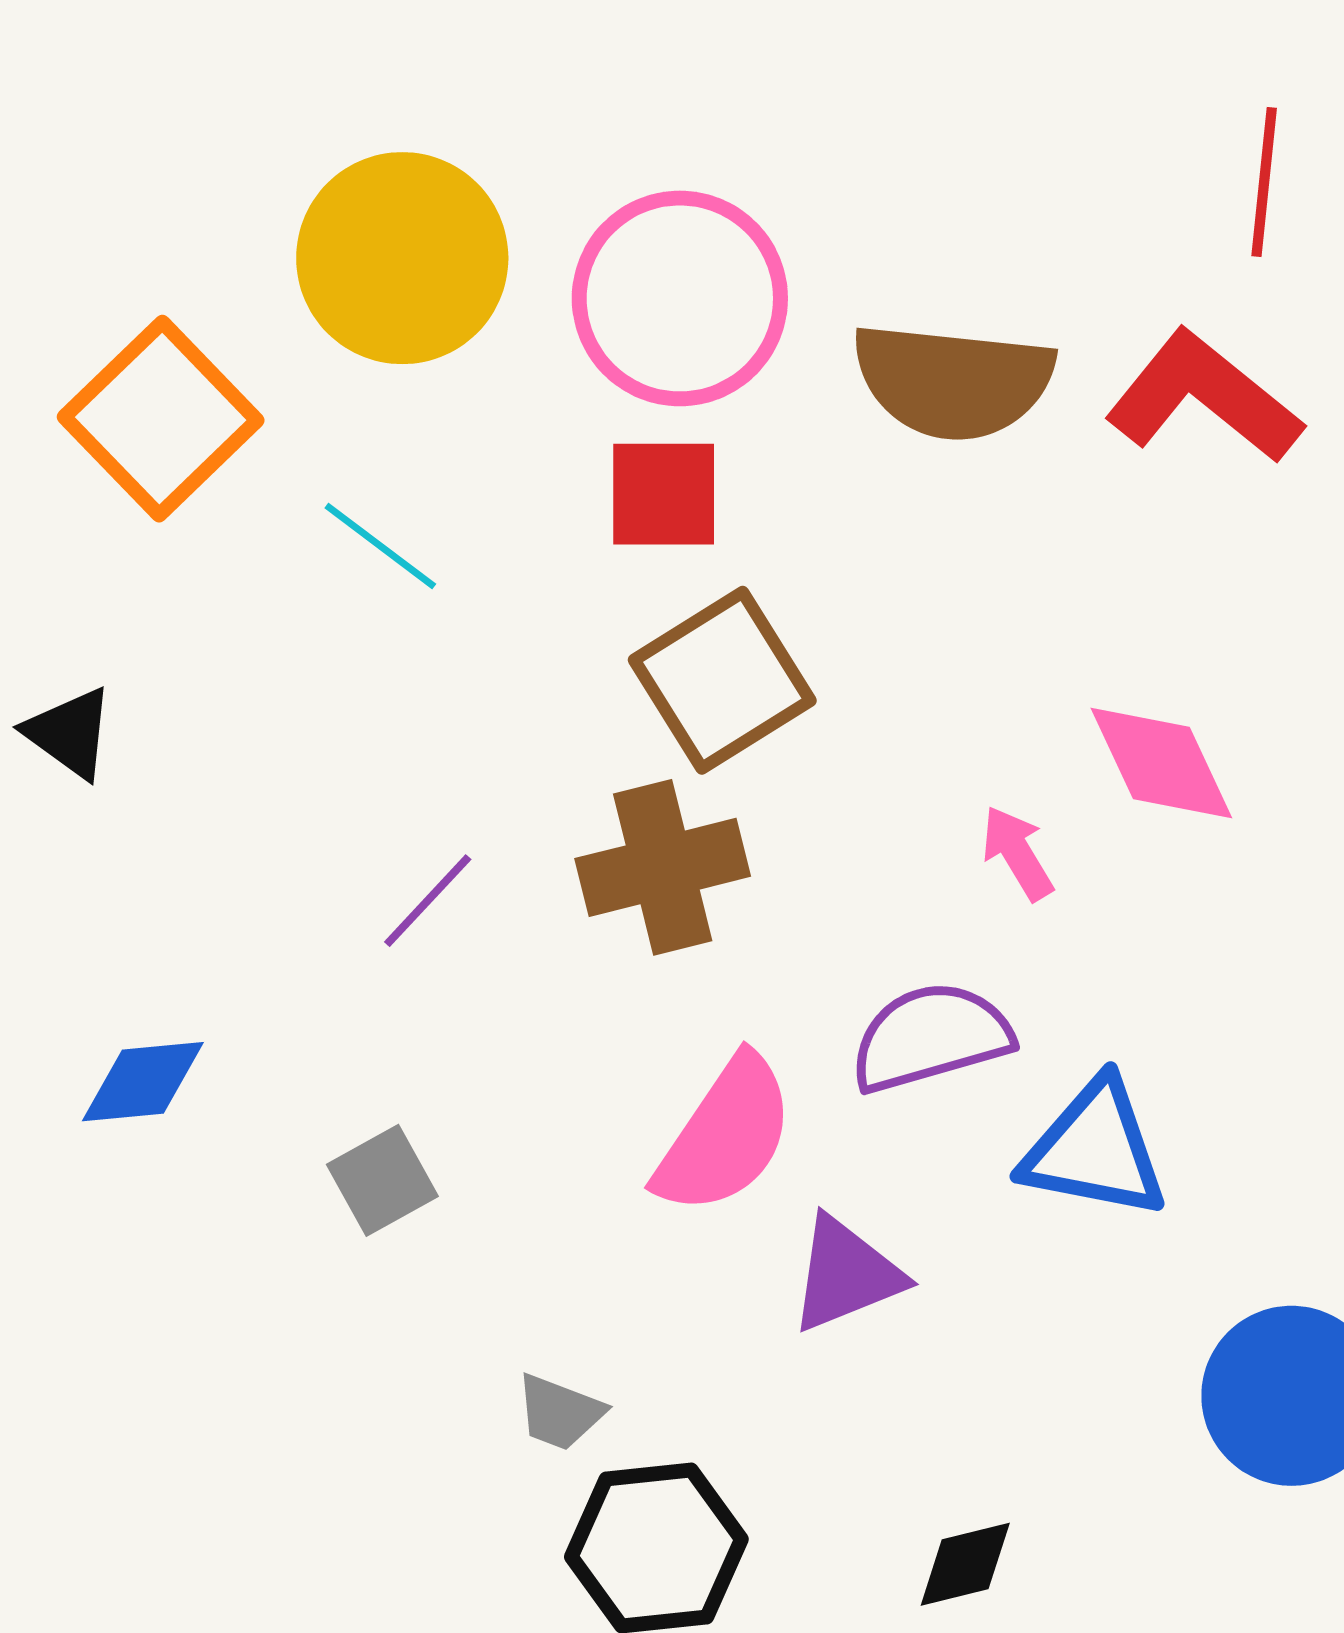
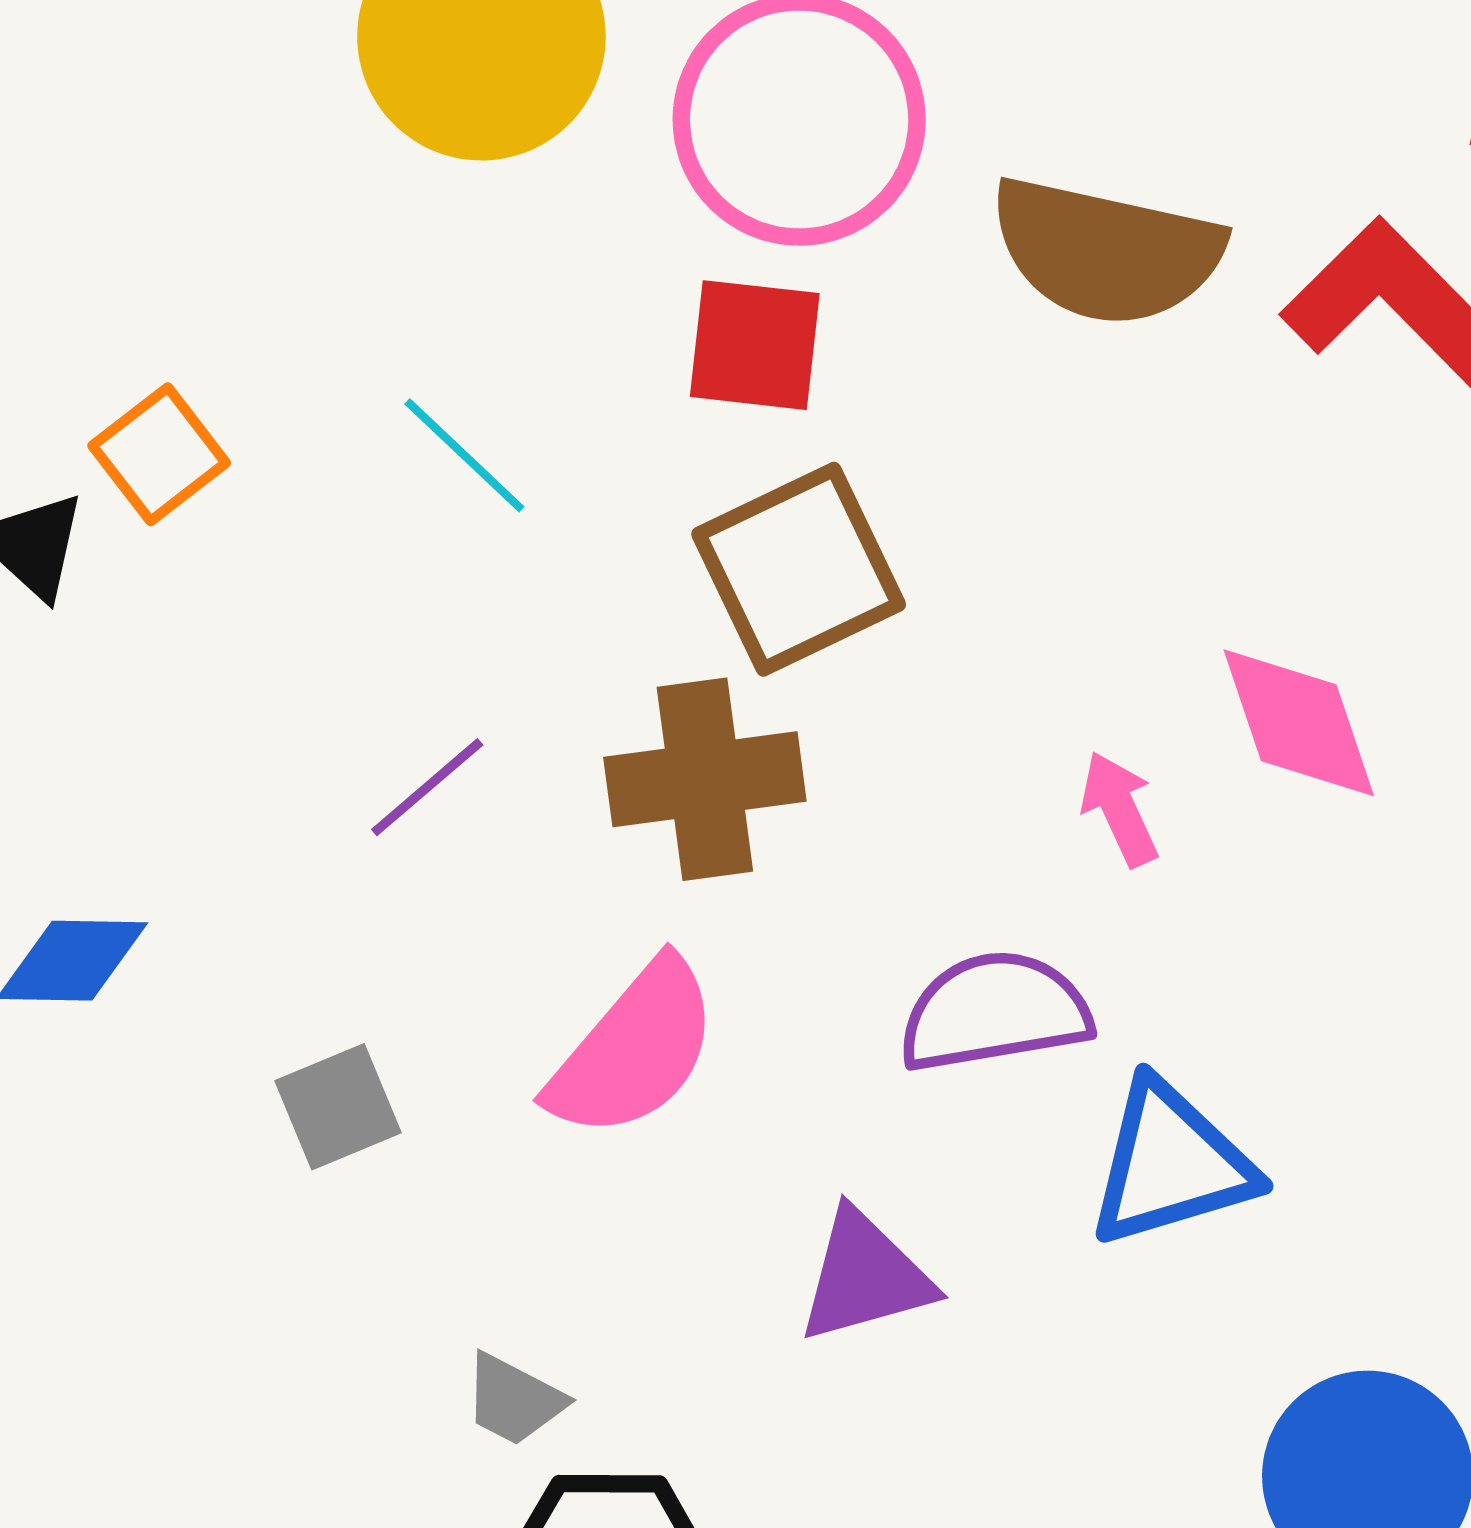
orange square: (161, 419) -> (159, 454), moved, size x0.6
cyan line: (380, 546) -> (464, 455), moved
pink semicircle: (725, 1135) -> (634, 1050), moved
blue triangle: (1095, 1149) -> (1171, 1164), turned -34

